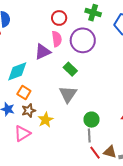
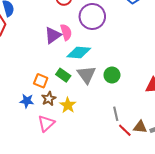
pink semicircle: (57, 39) -> (66, 32), moved
green rectangle: (70, 69) -> (63, 75), moved
cyan diamond: (17, 71) -> (79, 53), moved, turned 35
green circle: (92, 120) -> (112, 75), moved

